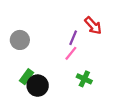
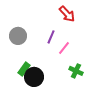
red arrow: (93, 26) -> (67, 14), moved
purple line: (73, 38) -> (51, 37), moved

